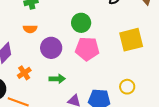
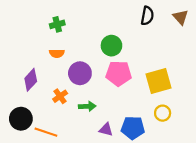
yellow square: (131, 40) -> (159, 81), moved
orange cross: (24, 73) -> (60, 96), moved

